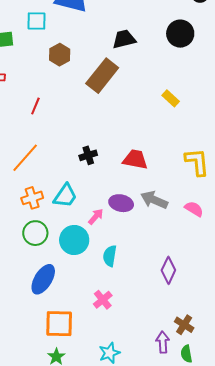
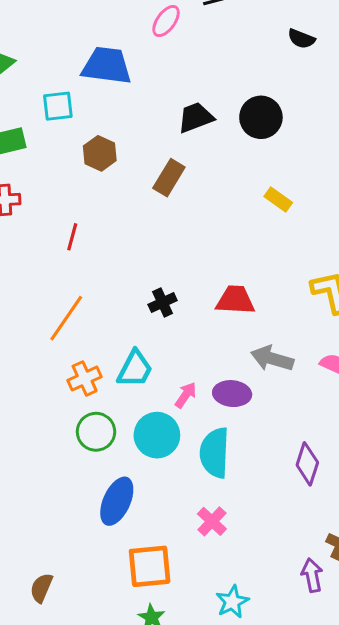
black circle: (180, 34) -> (261, 117), moved
brown rectangle: (102, 76) -> (169, 178), size x0.7
purple ellipse: (121, 203) -> (232, 394), moved
cyan semicircle: (110, 256) -> (215, 453), size x1.5

